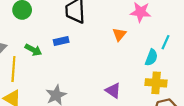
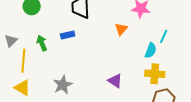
green arrow: (33, 50) -> (42, 43), turned -140

